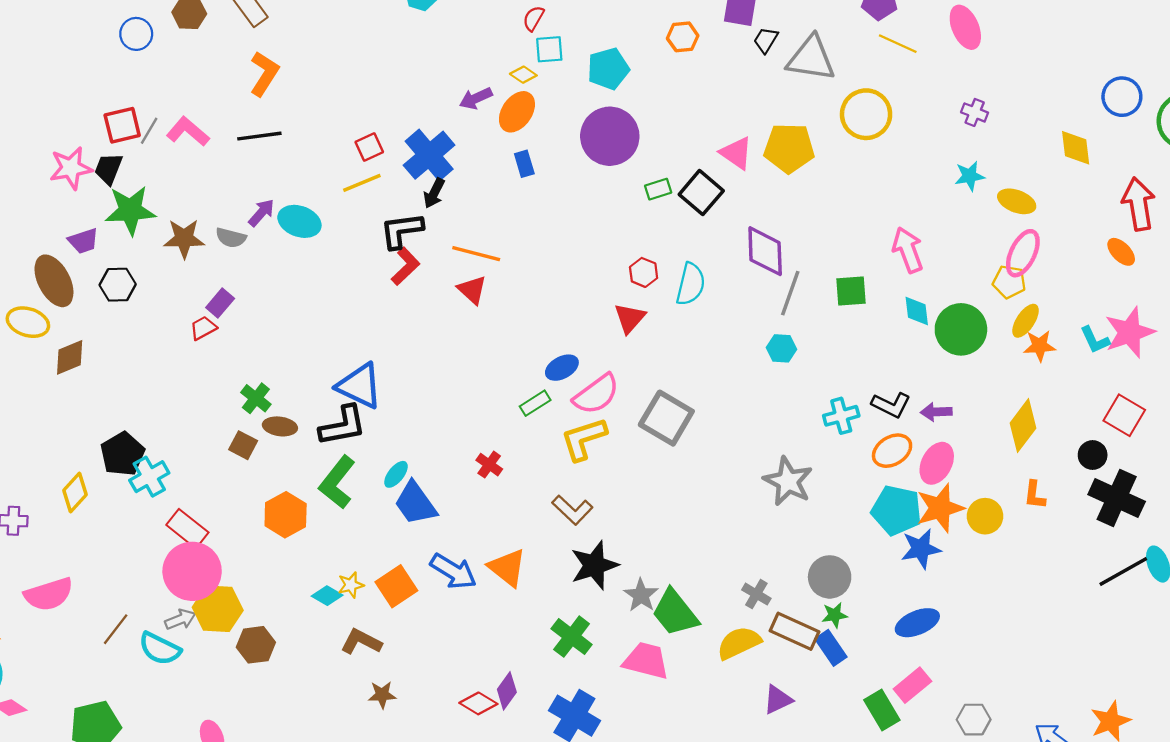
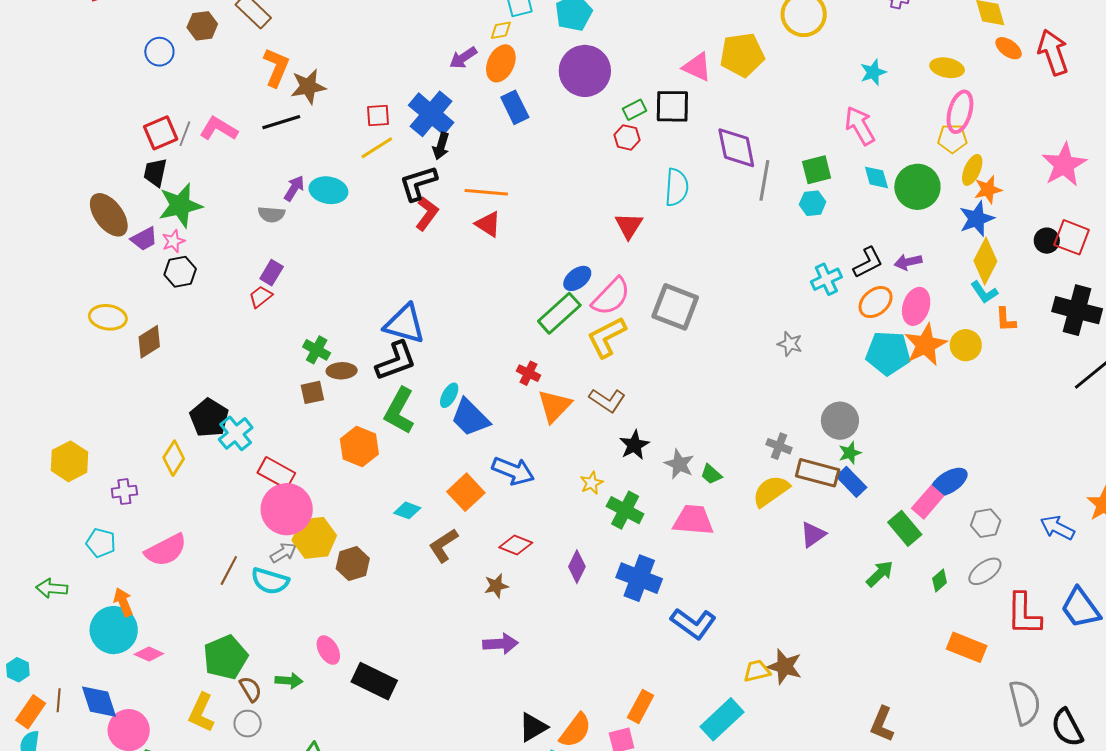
yellow diamond: (523, 75) -> (501, 30), turned -35
red square: (369, 147) -> (378, 116), turned 30
blue rectangle: (524, 164) -> (515, 107), size x1.4
pink star: (71, 168) -> (173, 241), moved, size x0.6
cyan star: (970, 176) -> (873, 72), moved
black square: (701, 193) -> (672, 106), turned -30
brown star: (184, 239) -> (308, 87), moved
orange ellipse: (1121, 252) -> (1009, 48), moved
red hexagon: (644, 272) -> (627, 137), moved
brown ellipse: (54, 281) -> (109, 215), moved
cyan L-shape: (1095, 340) -> (984, 292), moved
cyan hexagon: (781, 348) -> (813, 203), moved
green rectangle: (535, 403) -> (559, 313), size x1.6
black L-shape: (891, 405) -> (868, 263), turned -44
brown square: (243, 445) -> (312, 392), turned -30
black circle: (1093, 455) -> (1047, 241), moved
gray star: (788, 481) -> (790, 344), size x0.6
blue star: (921, 549) -> (977, 219), moved
black star: (594, 565) -> (634, 445), size x0.7
orange triangle: (507, 568) -> (555, 406), moved, turned 45
yellow star: (351, 585) -> (592, 483), moved
green trapezoid: (675, 613) -> (711, 474), size x0.5
blue ellipse: (917, 623) -> (949, 482), moved
brown L-shape: (361, 642) -> (443, 545), turned -51
brown star: (382, 695) -> (496, 586), moved
red diamond: (478, 703) -> (516, 545), moved

